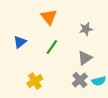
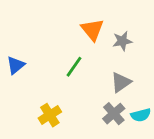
orange triangle: (49, 17) -> (92, 30), moved
blue triangle: (20, 42) -> (16, 65), moved

